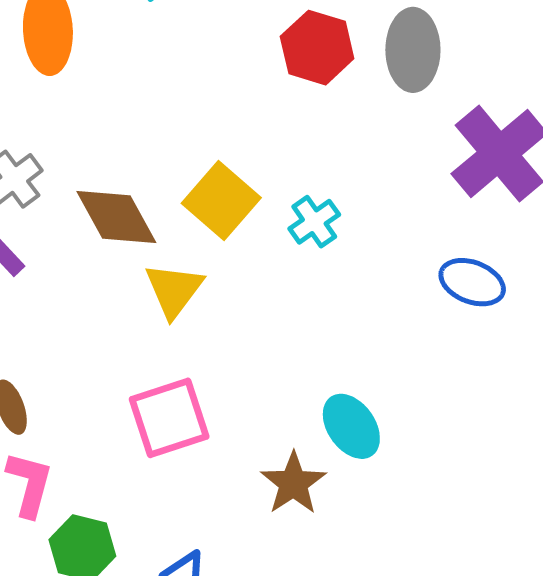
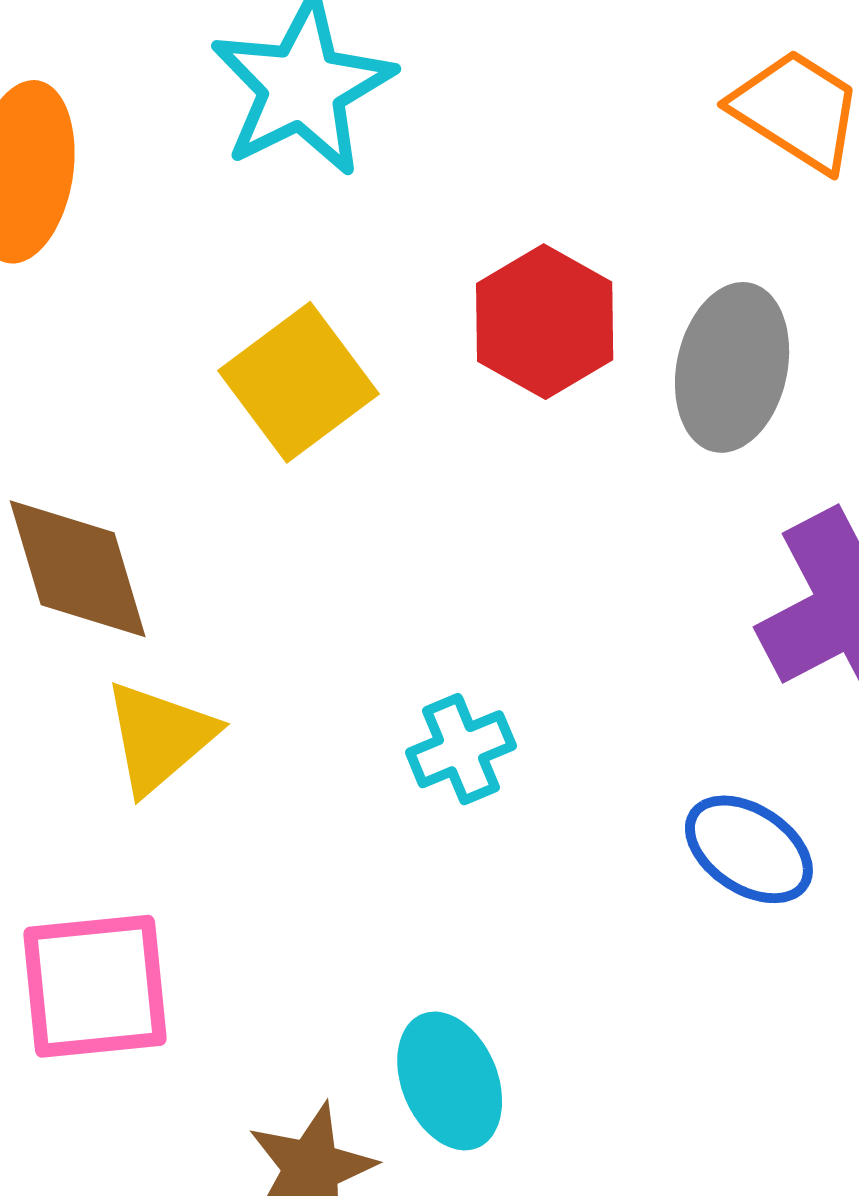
yellow square: (221, 201) -> (299, 382), moved
cyan cross: (314, 222) -> (461, 749), moved

